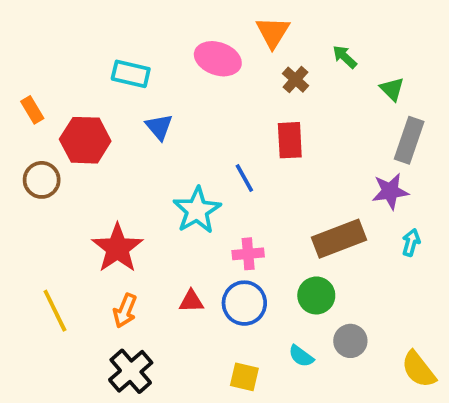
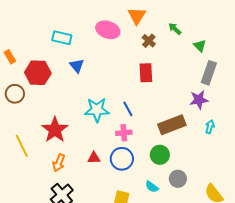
blue line: (244, 178) -> (128, 109), moved
cyan star: (197, 210) -> (97, 110), turned 30
yellow line: (55, 311) -> (22, 146), moved

